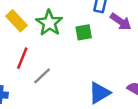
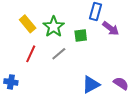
gray line: (42, 76) -> (59, 54), moved

